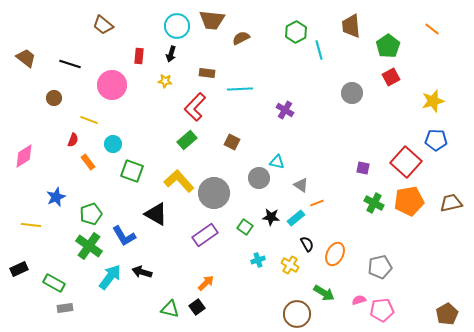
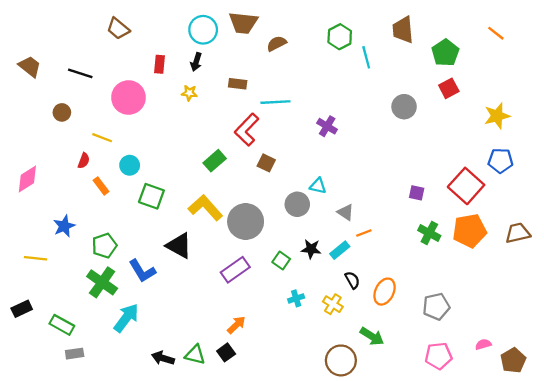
red L-shape: (195, 107) -> (247, 130), moved
black arrow: (142, 272) -> (163, 358), moved
pink semicircle: (359, 300) -> (483, 344), moved

